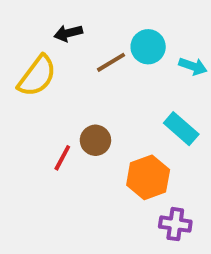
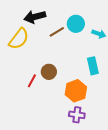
black arrow: (68, 33) -> (35, 17), size x1.5
cyan rectangle: (181, 129) -> (93, 66), turned 36
purple cross: (175, 224) -> (77, 115), moved

